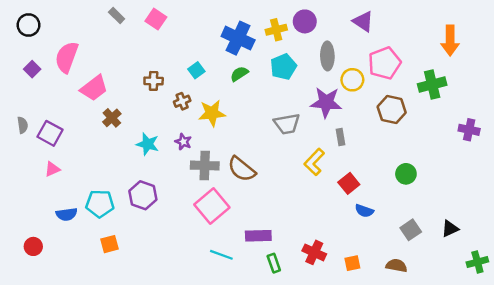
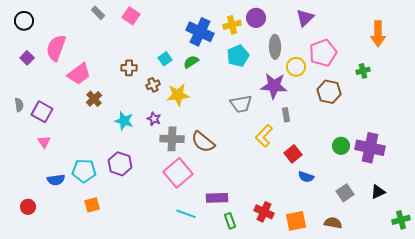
purple triangle: (363, 21) -> (305, 18), turned 42
green semicircle: (239, 74) -> (191, 62), moved
green cross: (432, 85) -> (363, 71), size x0.6
purple cross: (469, 130) -> (370, 148), moved, size x1.6
pink triangle: (52, 169) -> (44, 142), turned -40
orange square: (352, 263) -> (296, 221), size x1.5

